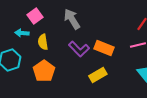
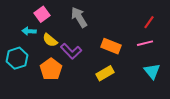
yellow semicircle: (43, 42) -> (50, 40), turned -42
purple L-shape: (79, 49) -> (71, 51), moved

